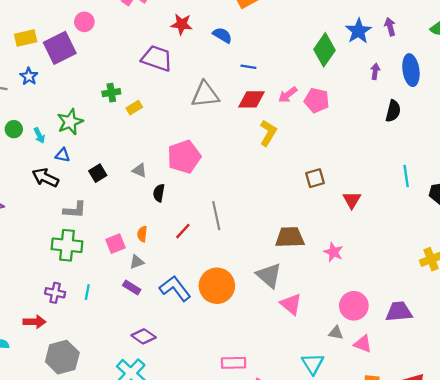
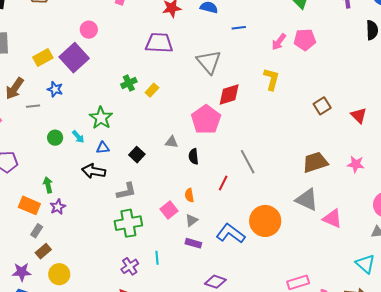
gray triangle: (205, 95) -> (209, 62), turned -48
red diamond: (251, 99) -> (229, 95), moved
purple cross: (55, 293) -> (130, 266), turned -30

